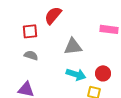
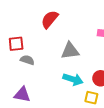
red square: (30, 31) -> (16, 44), moved

